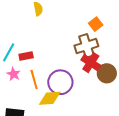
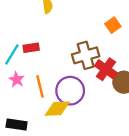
brown cross: (86, 46) -> (86, 55), moved
red rectangle: (26, 56) -> (31, 48), moved

